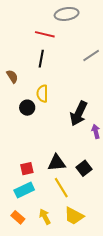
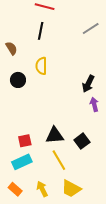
black circle: (27, 108) -> (18, 80), moved
black arrow: (79, 113) -> (88, 84), moved, size x0.7

